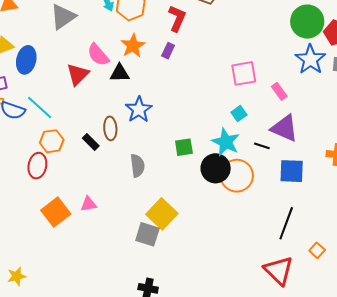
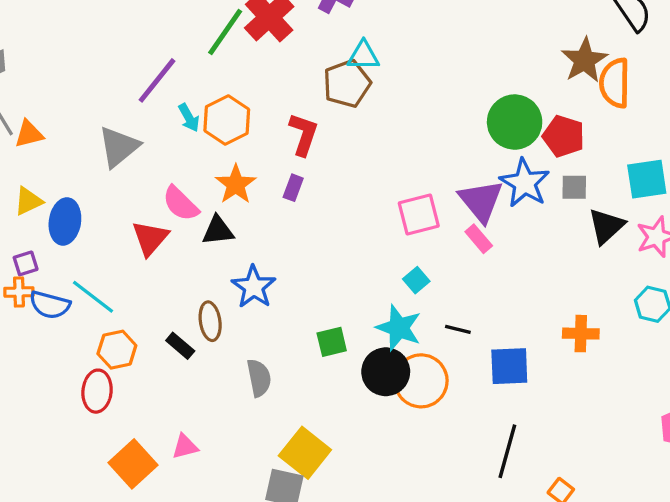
purple triangle: (284, 128) -> (481, 201), moved, turned 32

